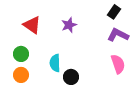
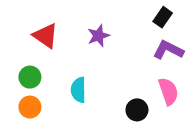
black circle: (71, 77) -> (137, 110), moved

